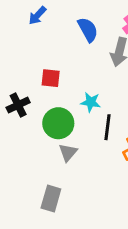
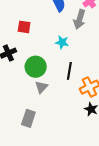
red square: (51, 78) -> (24, 27), moved
cyan star: (91, 102) -> (62, 42), moved

